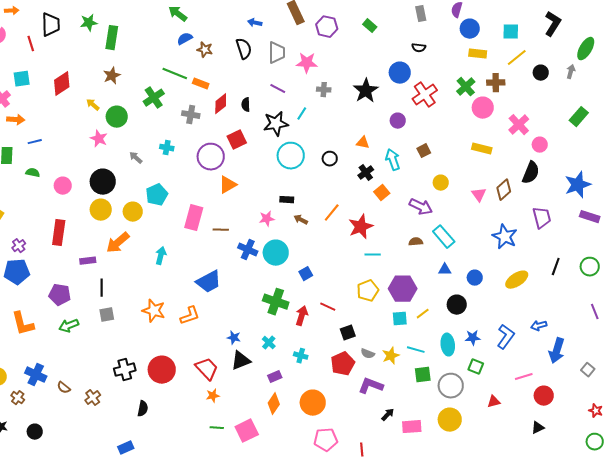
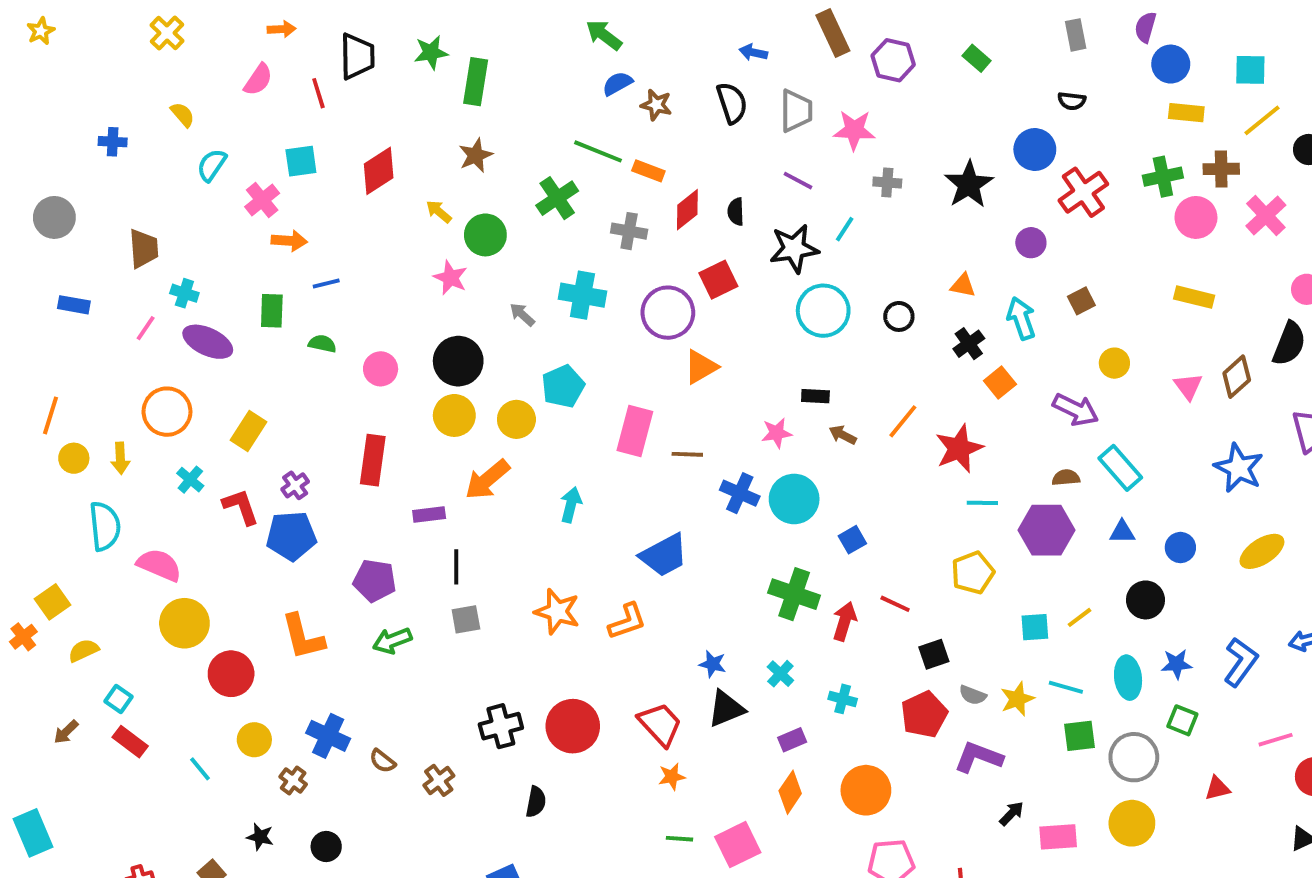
green cross: (466, 87) -> (1163, 177), turned 30
pink cross: (519, 125) -> (1266, 216), moved
cyan cross: (167, 148) -> (582, 295), size x1.6
purple hexagon: (403, 289) -> (1046, 530), moved

